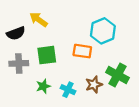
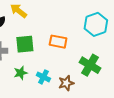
cyan hexagon: (103, 31) -> (96, 24), moved
brown star: (94, 84) -> (66, 83), moved

